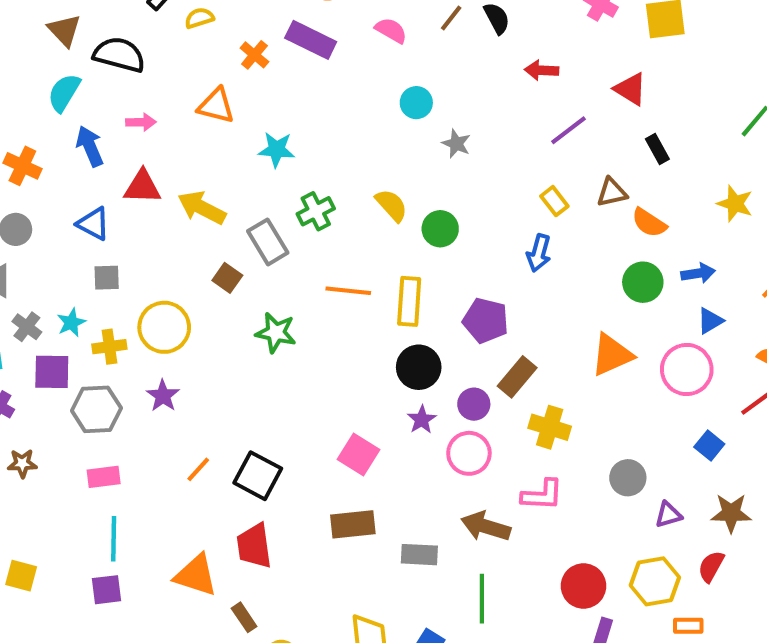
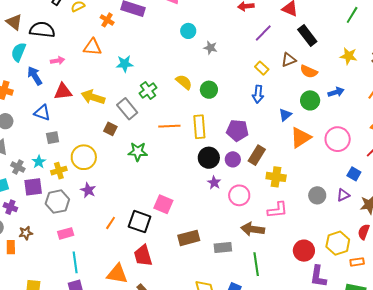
black rectangle: (657, 149) -> (307, 35), size x1.5
blue triangle: (710, 321) -> (285, 115), moved
purple circle: (474, 404) -> (233, 159), moved
pink square: (359, 454) -> (163, 204), moved
purple triangle: (668, 515) -> (343, 195), moved

